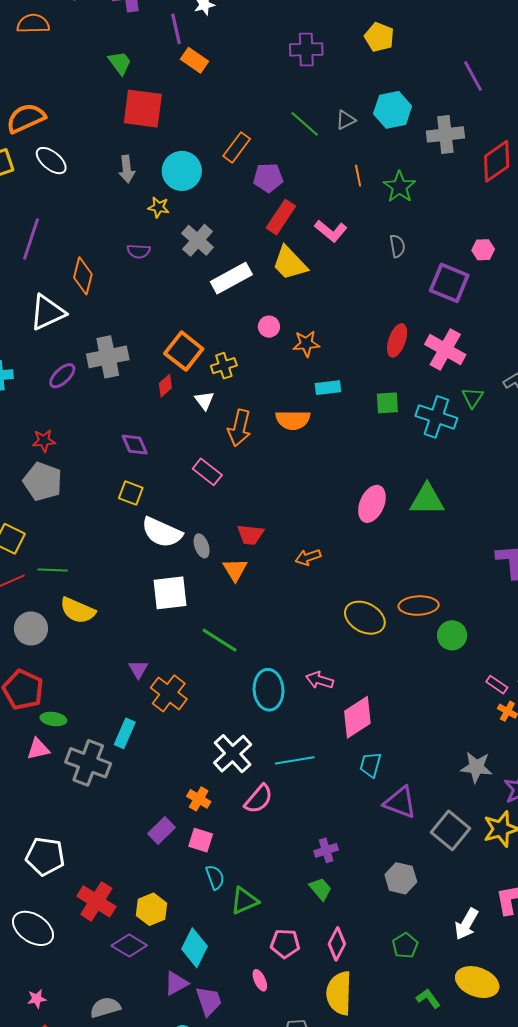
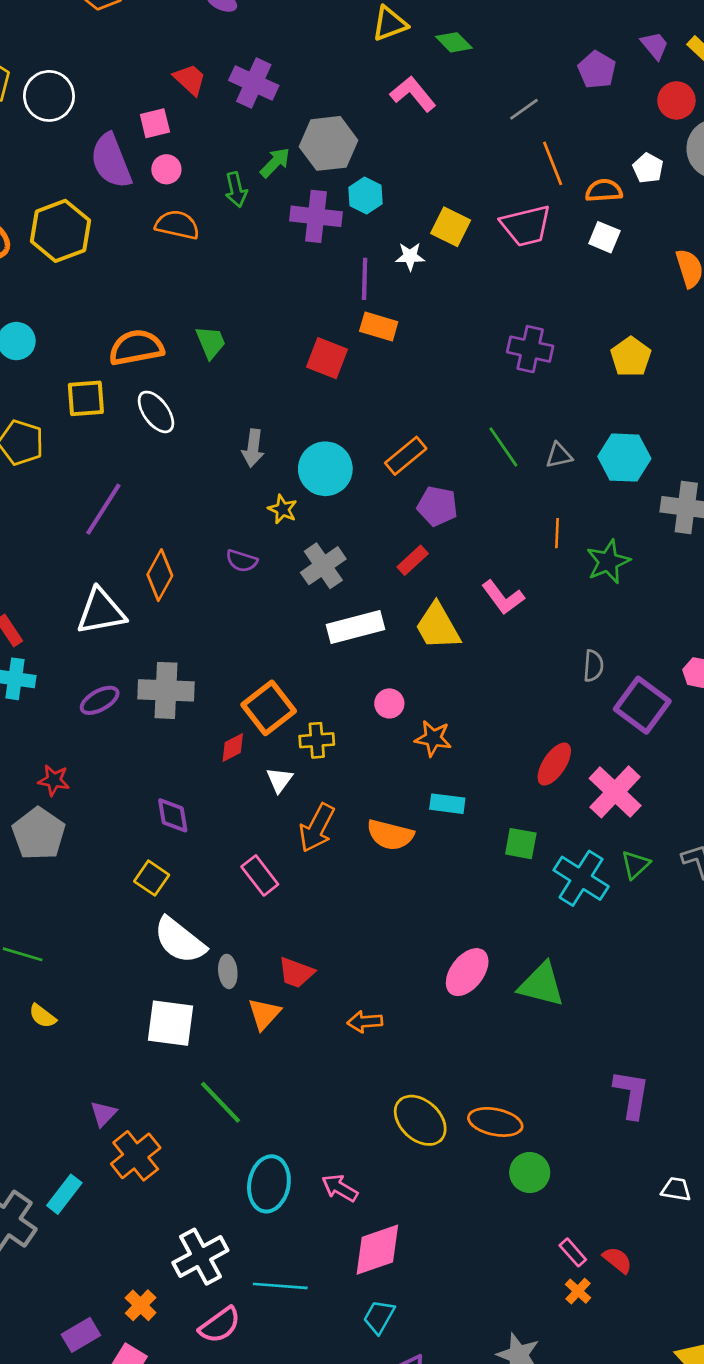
orange rectangle: (195, 60) -> (379, 327), turned -32
green trapezoid: (120, 63) -> (211, 342), moved
red square: (143, 109) -> (327, 358), moved, size x0.7
red rectangle: (281, 217) -> (413, 560), moved, size x0.7
gray semicircle: (397, 246) -> (593, 666), moved
yellow semicircle: (78, 610) -> (42, 1016), size x0.6

